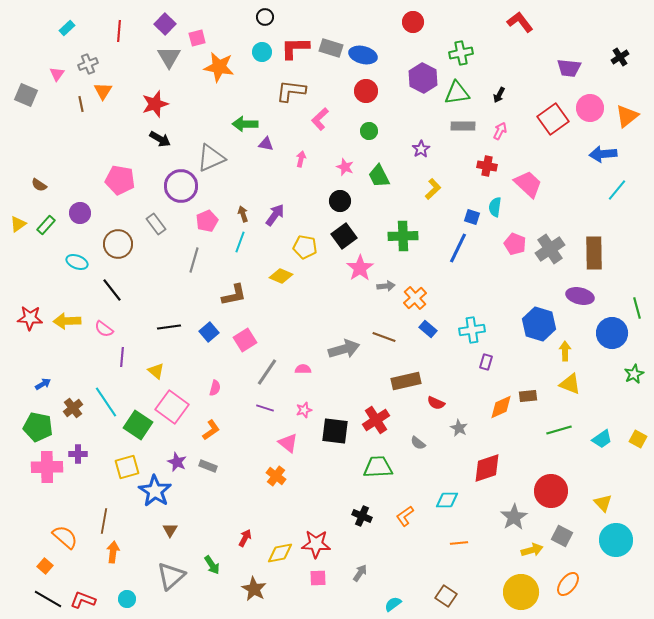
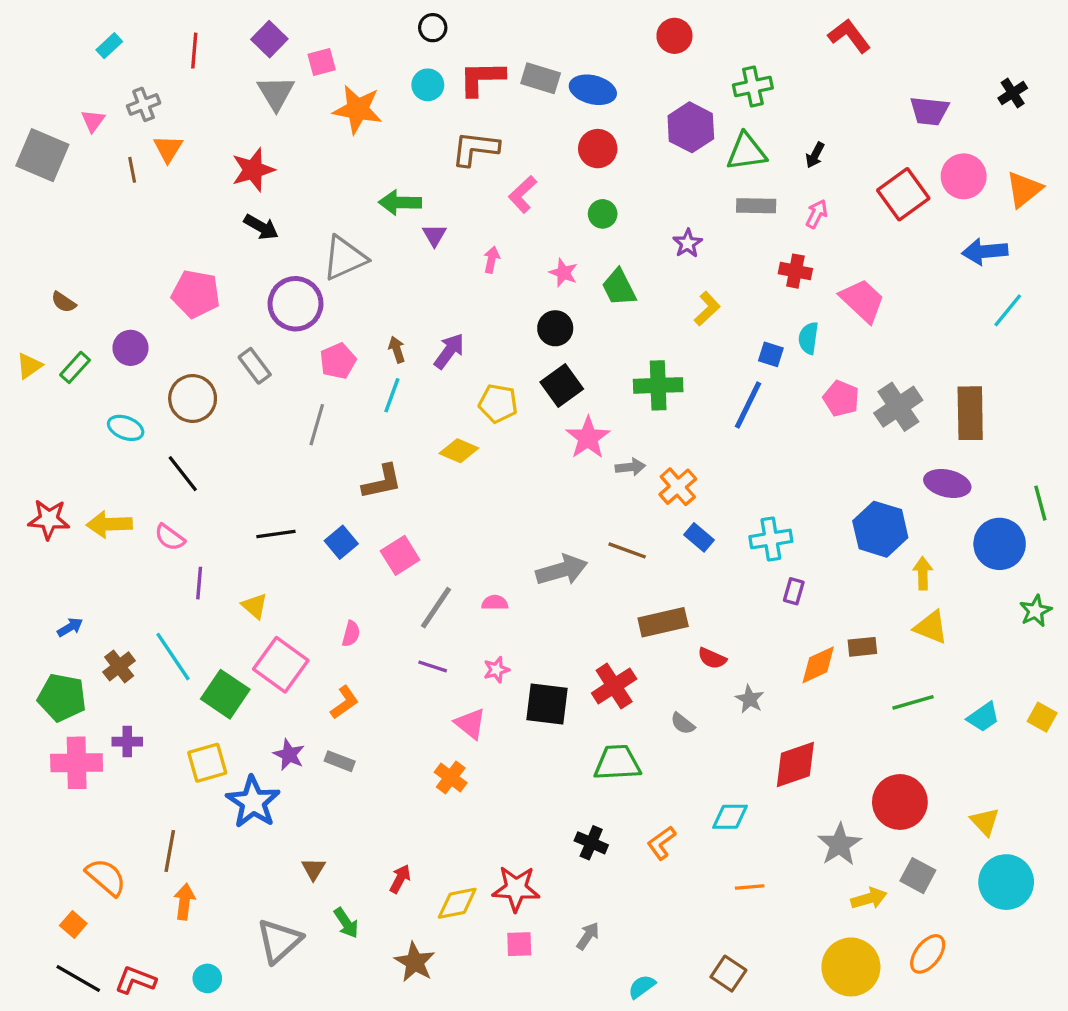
gray square: (26, 95) -> (42, 155), size x1.4
purple triangle: (266, 144) -> (434, 235), turned 49
brown triangle: (170, 530) -> (313, 869), moved

